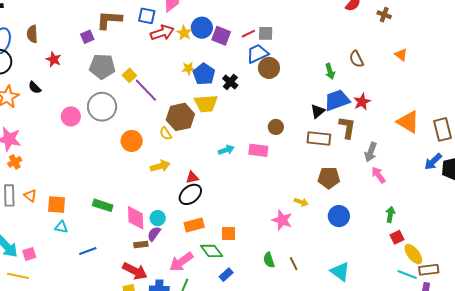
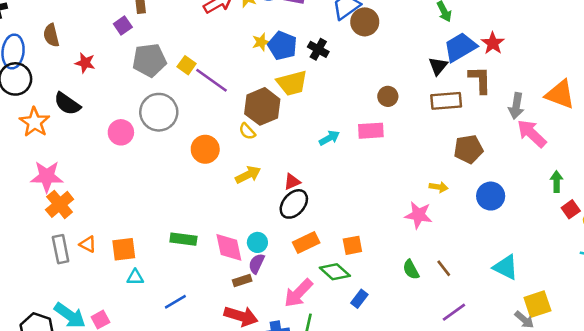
black semicircle: (35, 88) -> (67, 104), size x1.5
orange triangle: (408, 122) -> (560, 94), moved
orange cross: (15, 162) -> (60, 204), size x1.5
pink arrow: (378, 175) -> (532, 134), size x1.4

